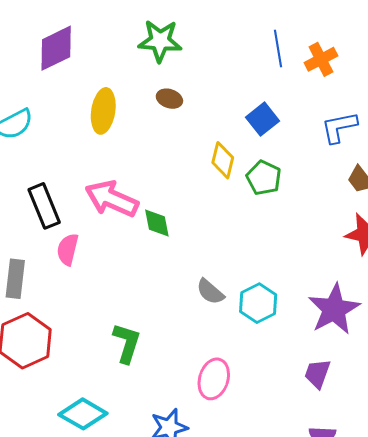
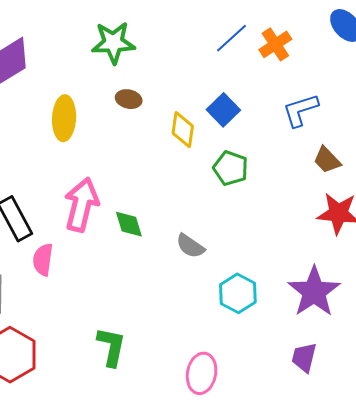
blue line: (278, 49) -> (232, 38), turned 63
yellow diamond: (223, 160) -> (183, 130), moved
pink arrow: (112, 199) -> (81, 205), turned 86
gray semicircle: (210, 292) -> (190, 246), moved

